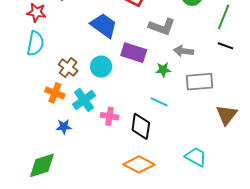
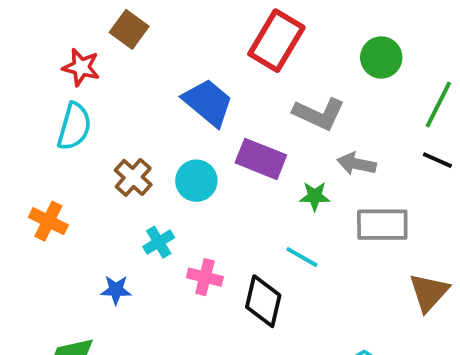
orange cross: (55, 93) -> (48, 221), moved
cyan cross: (84, 100) -> (159, 242), size x0.7

